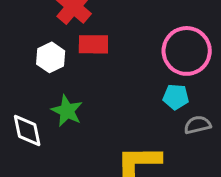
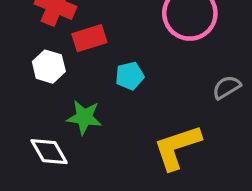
cyan pentagon: (176, 97) -> (130, 76), moved

